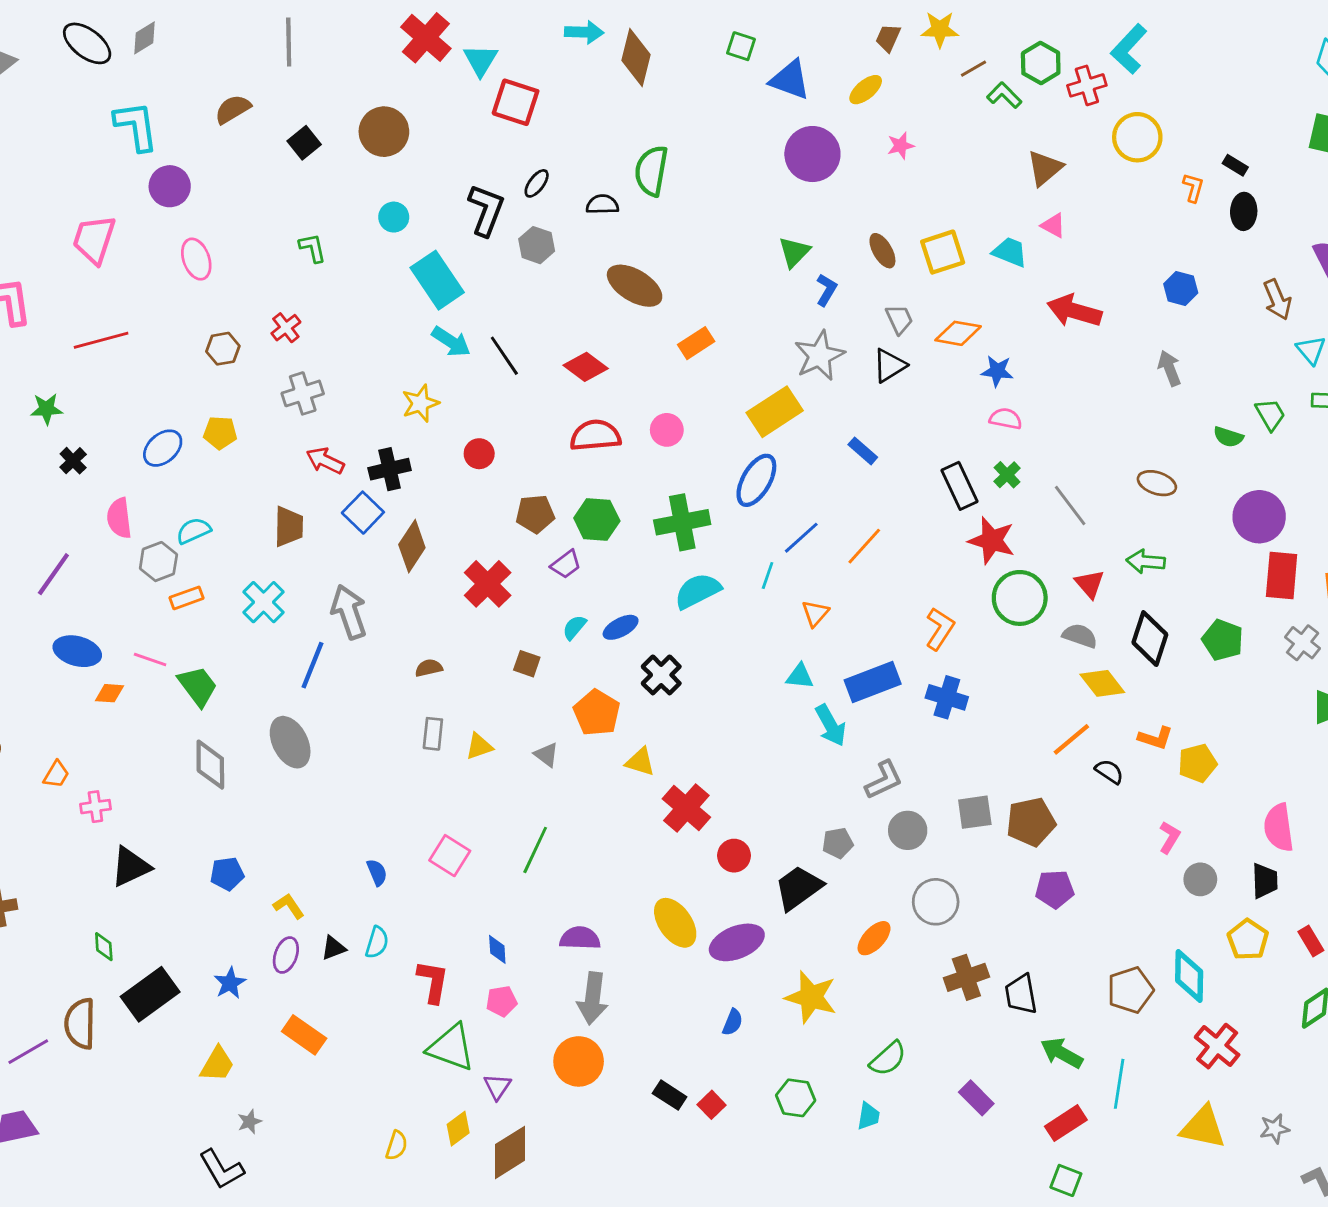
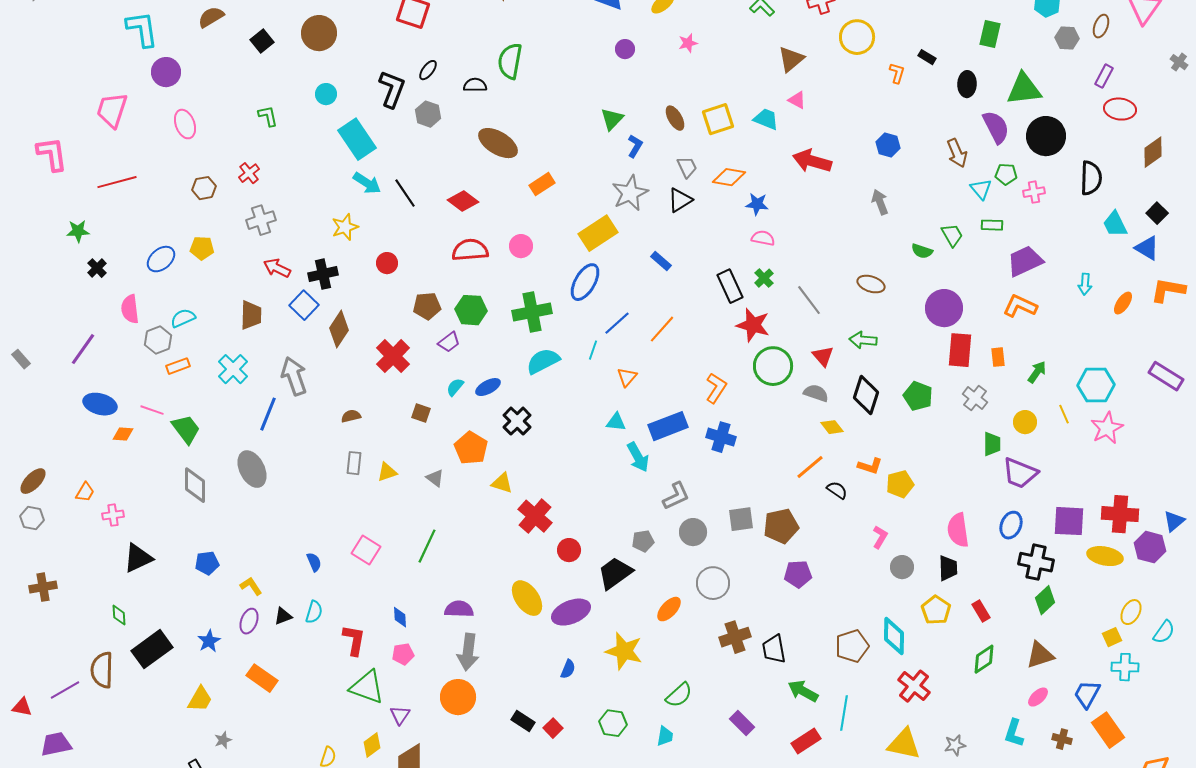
purple circle: (812, 154) -> (625, 49), size x0.5
black ellipse: (1244, 211) -> (967, 84), moved
yellow diamond: (1102, 683) -> (832, 427), size x0.7

